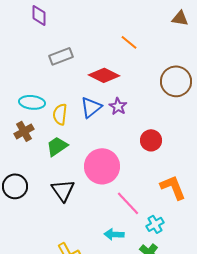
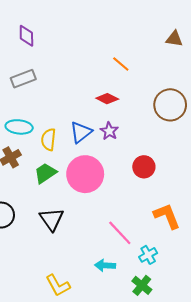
gray rectangle: (61, 56) -> (23, 79), moved
red diamond: (104, 75) -> (107, 99), moved, size x0.7
pink circle: (102, 166) -> (85, 174), moved

